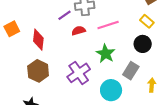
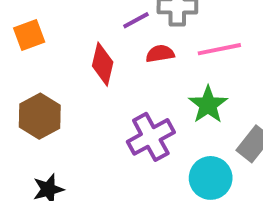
red diamond: (38, 40) -> (103, 64), moved
brown hexagon: (38, 71) -> (40, 116), moved

